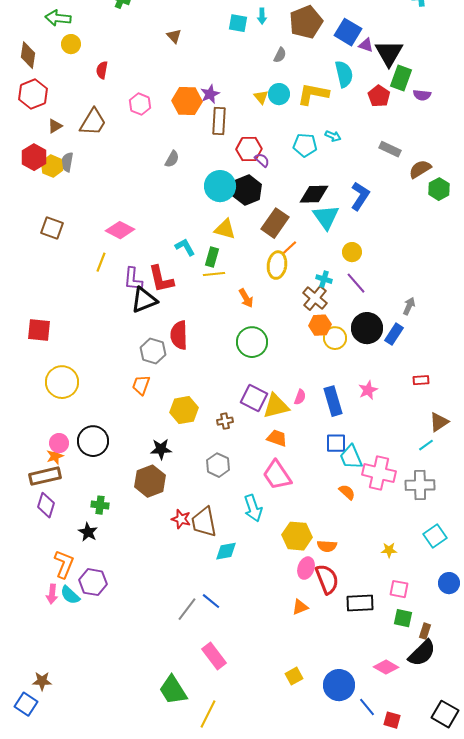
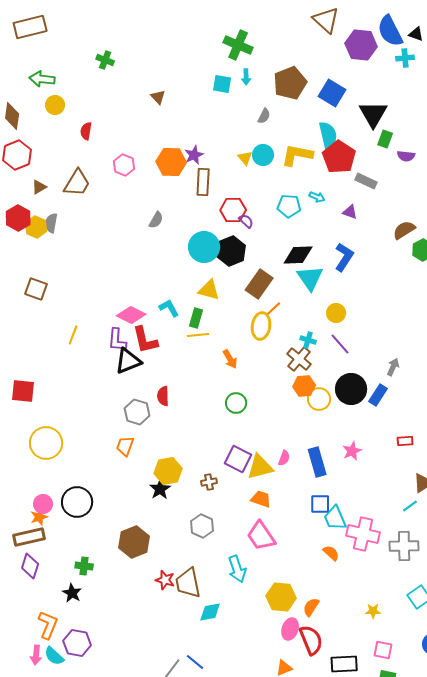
purple triangle: (366, 45) -> (350, 212), moved
green rectangle: (401, 78) -> (385, 139), size x0.7
red pentagon: (379, 96) -> (339, 157), moved, size x1.5
gray rectangle: (390, 149) -> (366, 181), moved
pink diamond: (120, 230) -> (131, 315), moved
yellow line: (101, 262) -> (73, 335), moved
red semicircle: (179, 335) -> (163, 396), size x0.7
green circle: (252, 342) -> (236, 403), size x0.7
black star: (161, 449) -> (160, 489), moved, turned -30
orange semicircle: (327, 546) -> (311, 607), turned 120

